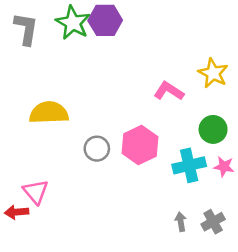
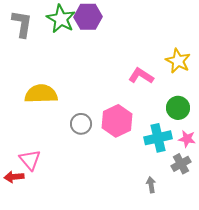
gray cross: (213, 222) -> (181, 164), moved

